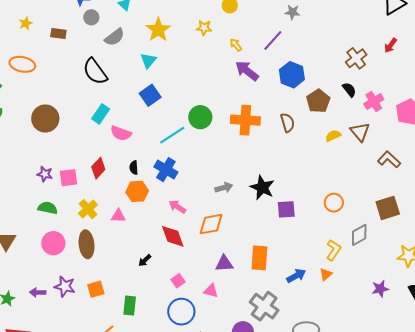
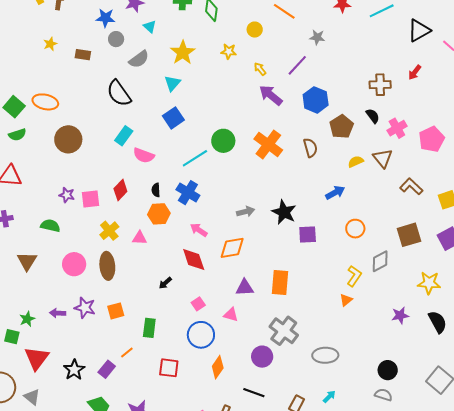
brown cross: (356, 58) -> (380, 85), turned 35
orange ellipse: (22, 64) -> (45, 102), moved
orange cross: (245, 120) -> (268, 145), turned 32
green semicircle: (48, 208) -> (50, 226), moved
blue arrow: (296, 276) -> (335, 193), moved

